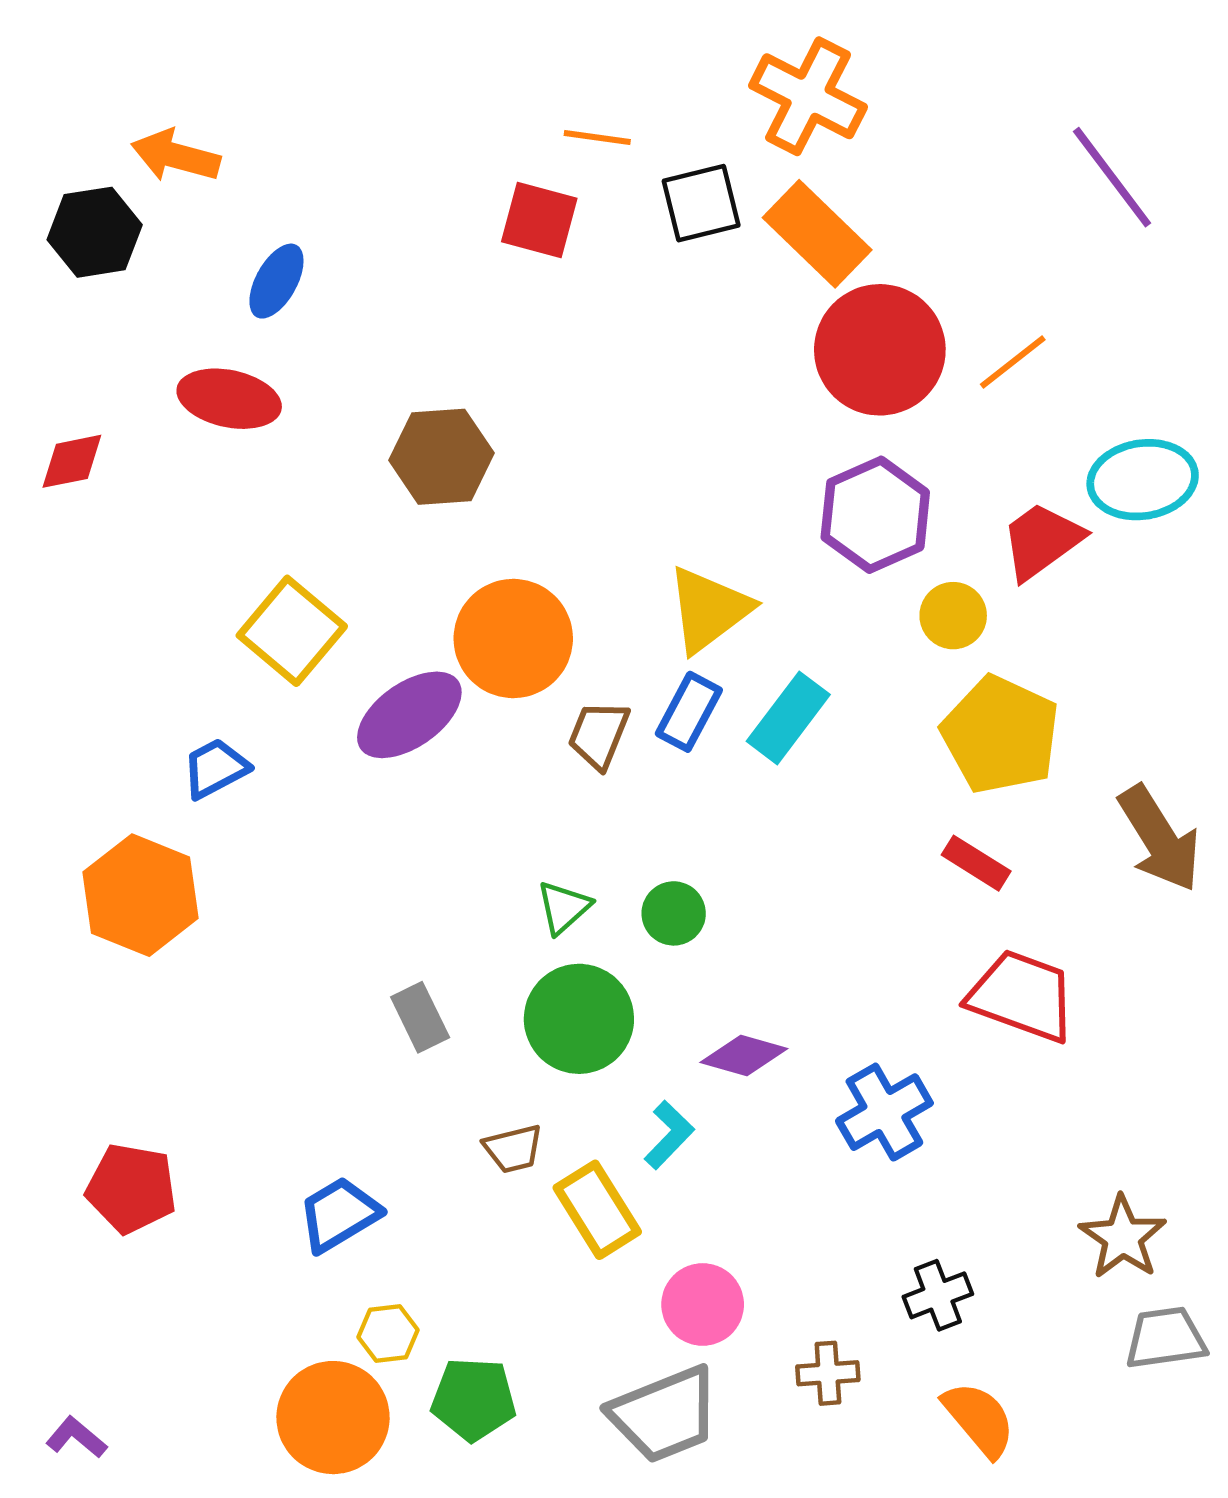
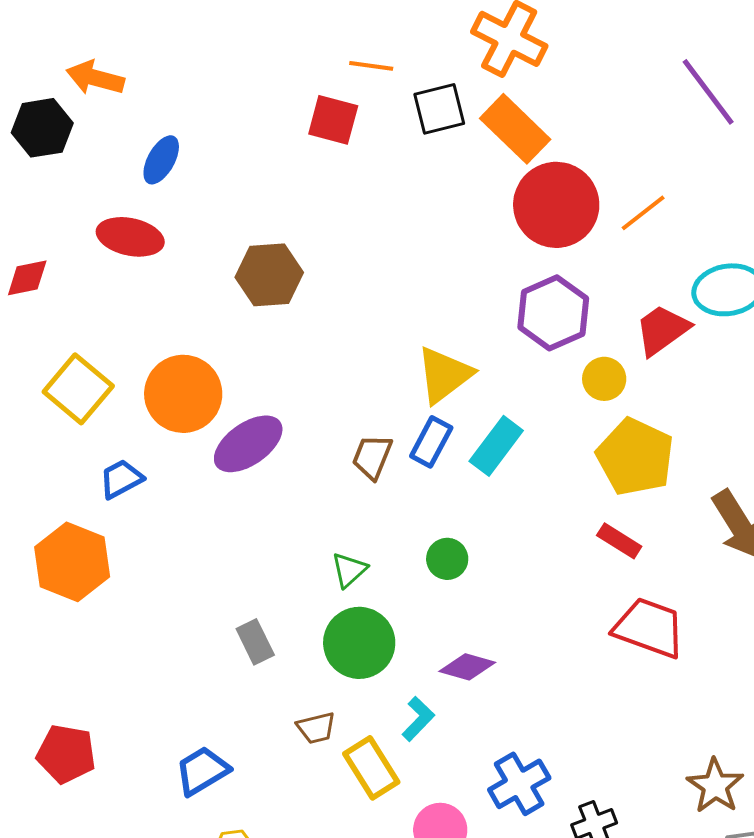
yellow square: (292, 631) -> (78, 389), moved
orange circle: (513, 639) -> (183, 394), moved
green circle: (674, 913) -> (447, 559), moved
blue cross: (884, 1112) -> (519, 784), moved

